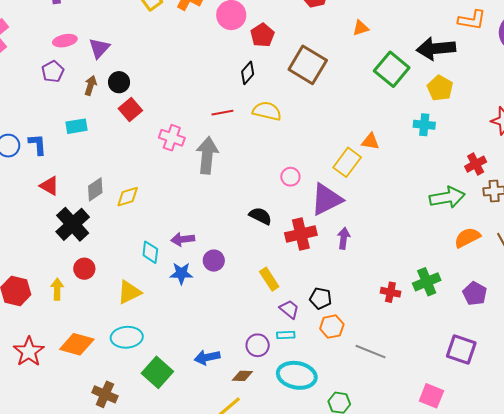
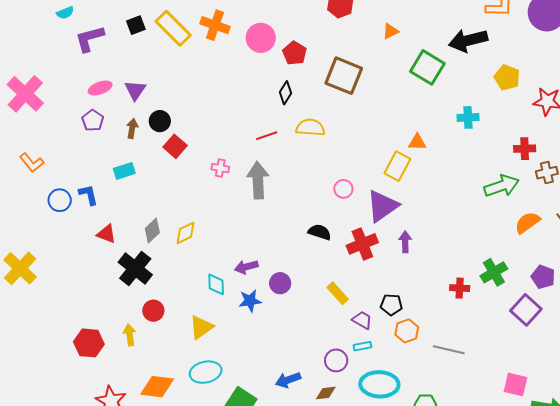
yellow pentagon: (440, 88) -> (507, 77), moved
pink cross: (172, 138) -> (220, 168), size x0.7
red cross: (476, 164) -> (525, 149), turned 35
purple square: (461, 350) -> (526, 310), moved, turned 32

